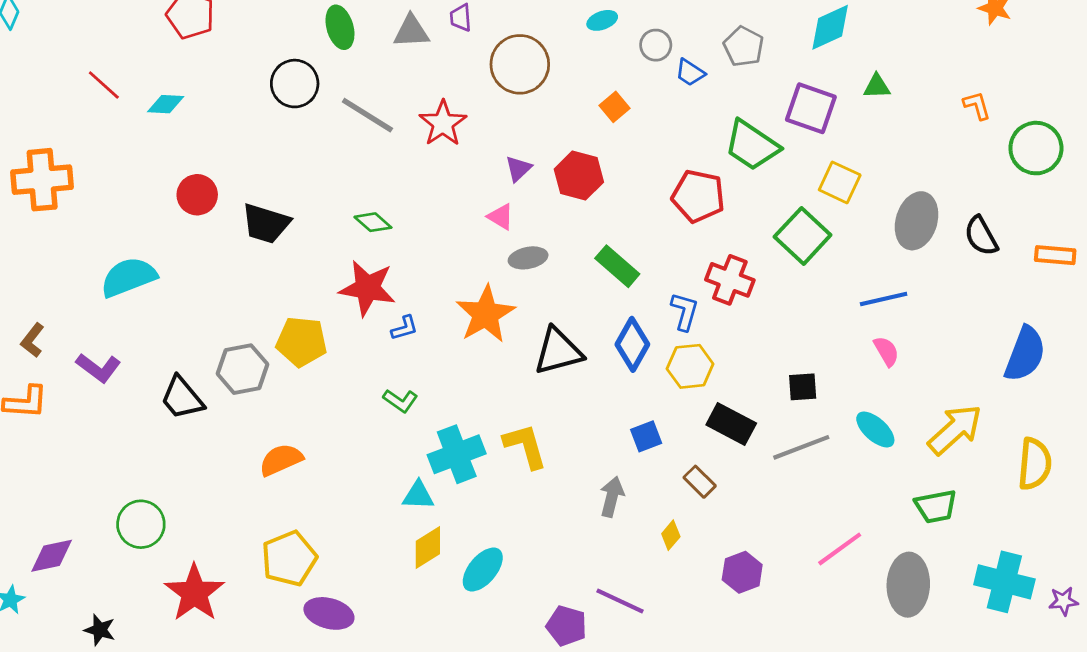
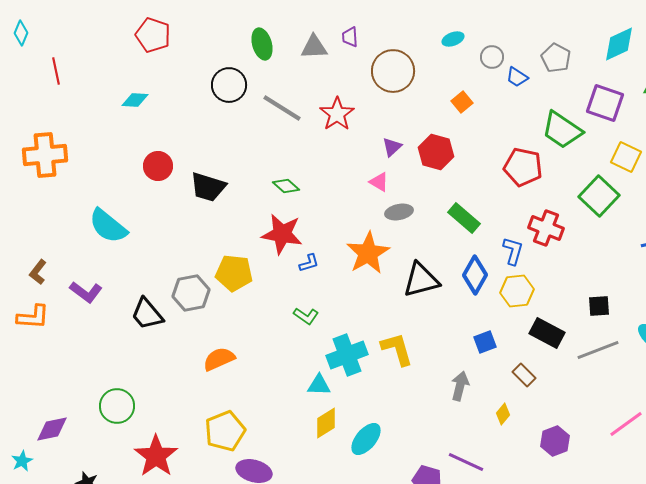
red line: (104, 85) -> (56, 71), moved, turned 36
cyan semicircle: (129, 277) -> (108, 226), turned -120

